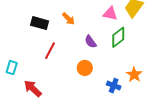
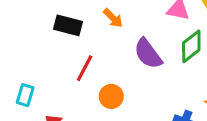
purple semicircle: (91, 42) -> (148, 54), size x1.5
orange circle: (85, 68) -> (111, 96), moved

